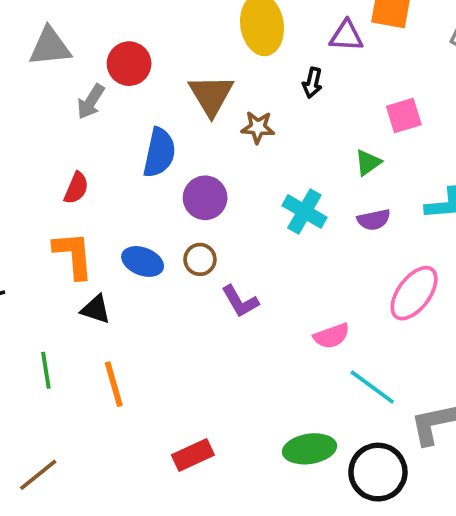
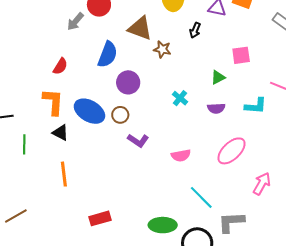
brown triangle: (211, 95) -> (140, 28), turned -48
cyan cross: (304, 211) -> (180, 98), size x0.7
blue ellipse: (143, 261) -> (89, 111), size x1.4
purple L-shape: (240, 301) -> (138, 141), turned -35
pink semicircle: (332, 336) -> (181, 155), moved
green line: (46, 370) -> (24, 144), moved

